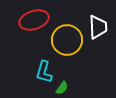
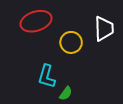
yellow circle: (67, 40) -> (71, 42), size x0.7

